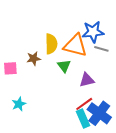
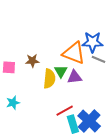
yellow semicircle: (51, 44) -> (49, 79), moved
purple triangle: (87, 80) -> (75, 77), moved
red line: (84, 104) -> (65, 111), moved

